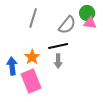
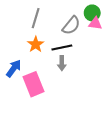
orange star: (32, 57) -> (36, 44), moved
blue arrow: (12, 66) -> (14, 68), turned 42

